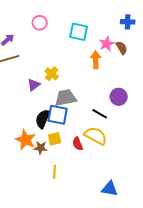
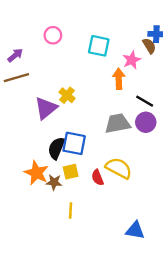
brown semicircle: (122, 48) -> (149, 46), moved
purple triangle: (34, 85) -> (46, 108), size x1.5
gray trapezoid: (66, 98) -> (118, 123), moved
black line: (100, 114) -> (145, 101), moved

